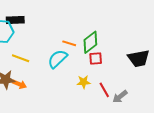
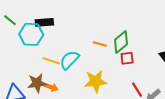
cyan semicircle: (58, 59) -> (69, 60), moved
yellow star: (84, 82) -> (96, 81), moved, size x1.6

